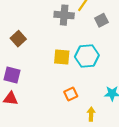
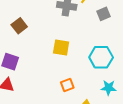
cyan hexagon: (87, 56) -> (101, 57), moved

